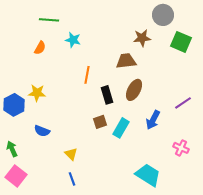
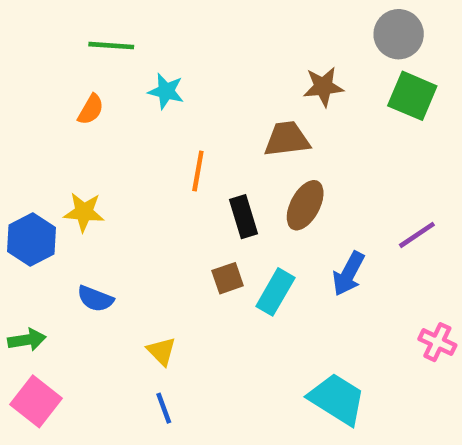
gray circle: (163, 15) -> (399, 34), moved
pink cross: (181, 148) -> (437, 342), moved
green arrow: (12, 149) -> (27, 340), turned 105

